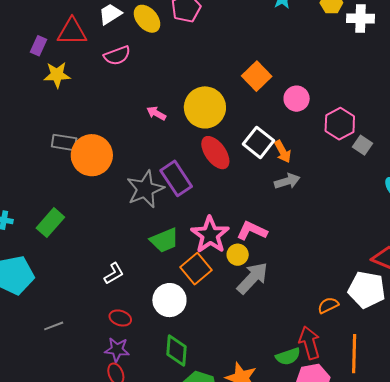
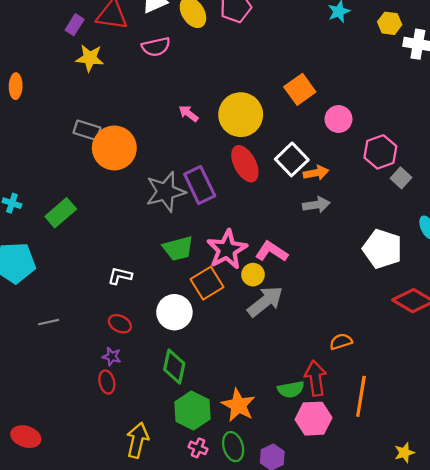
orange arrow: (283, 152) -> (316, 173), turned -80
white L-shape: (114, 273) -> (120, 276), turned -145
white pentagon: (367, 290) -> (382, 249), moved
purple star: (117, 350) -> (112, 357), size x0.7

